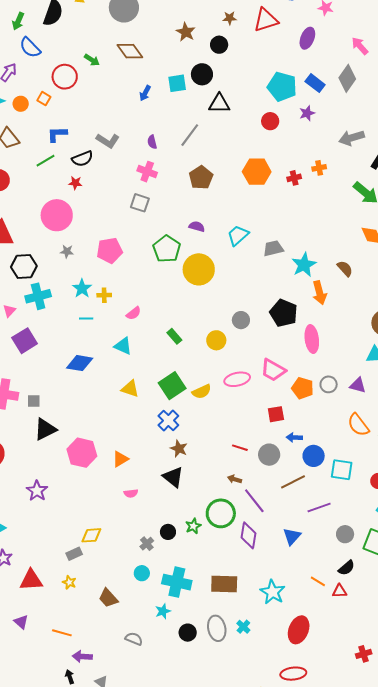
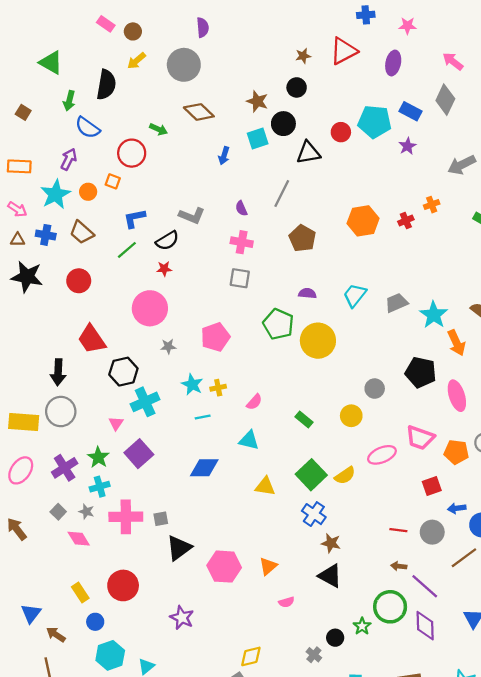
brown star: (186, 32) -> (257, 101), moved
red circle: (270, 121) -> (341, 132), moved

